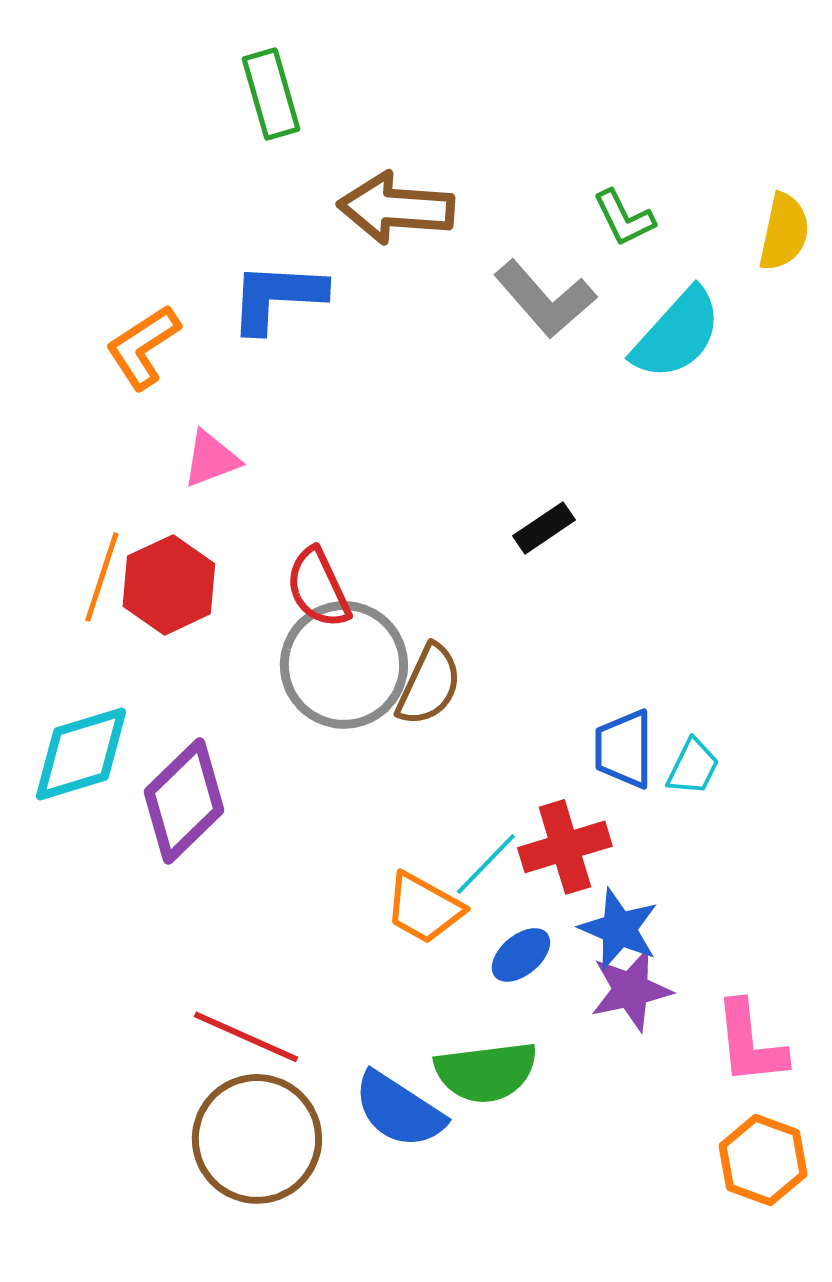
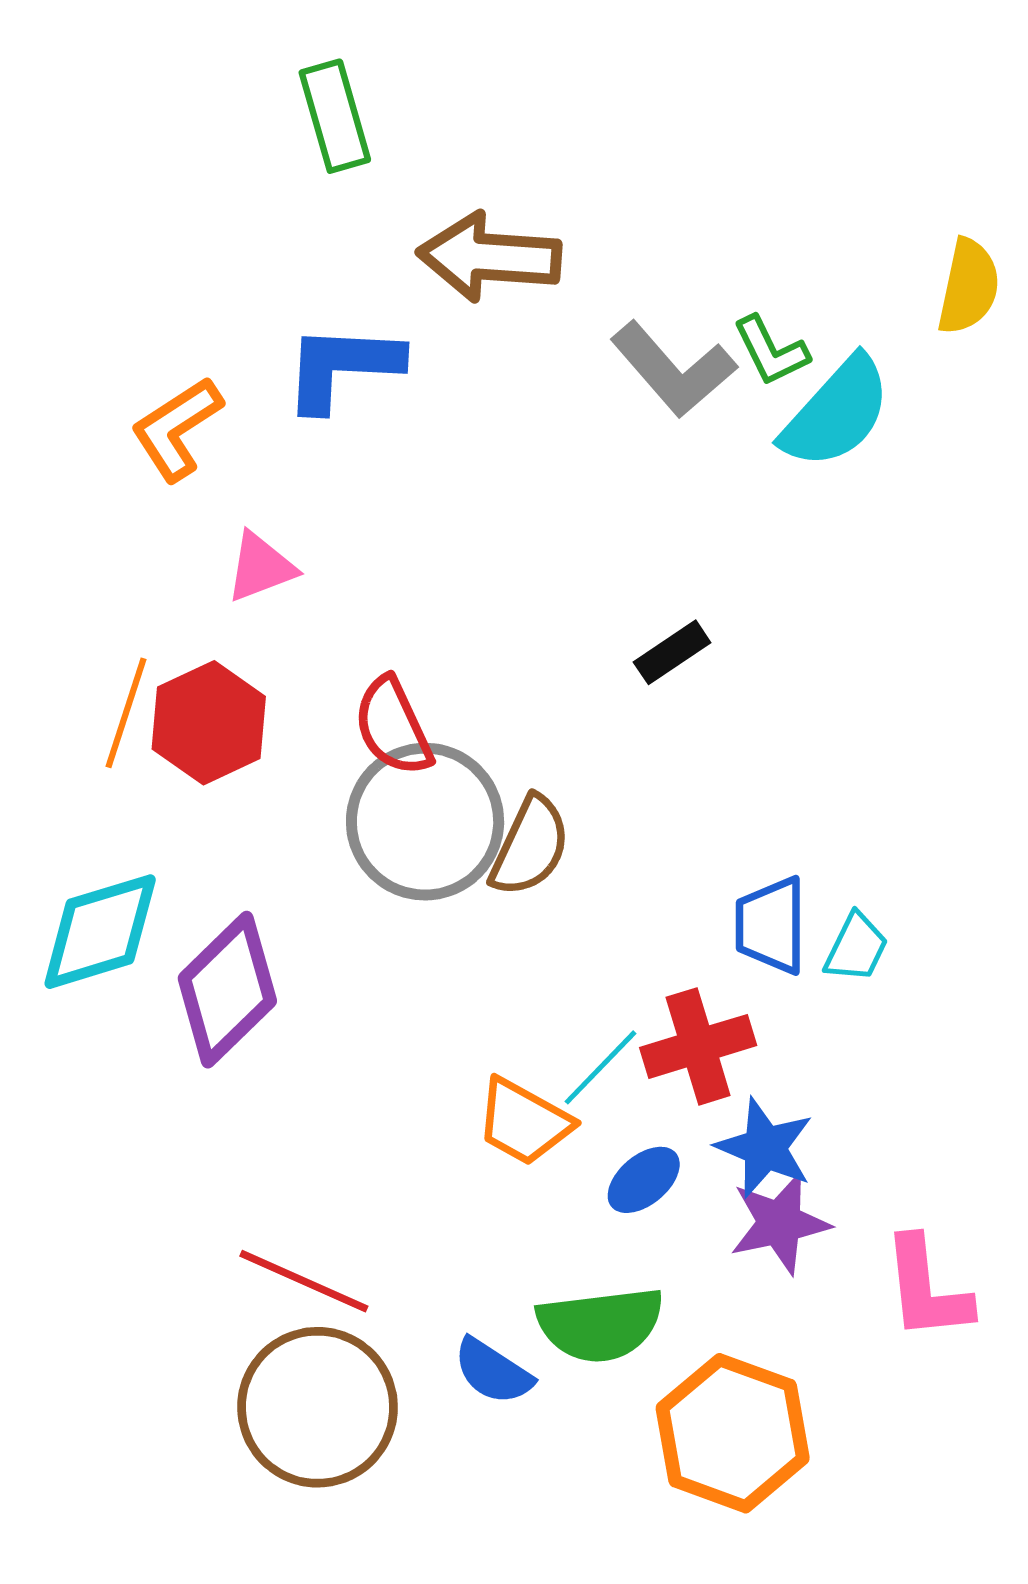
green L-shape: (624, 218) -> (771, 351), moved
blue semicircle: (399, 1110) -> (493, 1371), size x0.7
orange hexagon: (763, 1160) -> (733, 1433), moved, size x1.4

